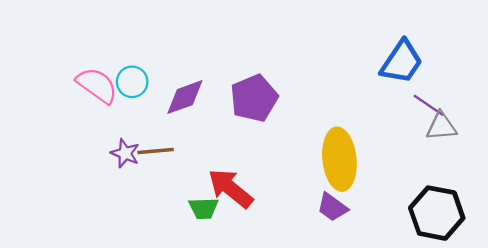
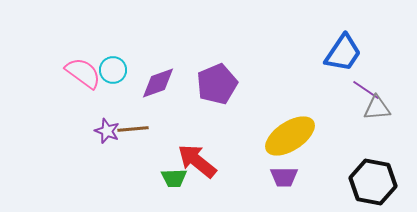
yellow ellipse: (339, 159) -> (290, 136), turned 63
purple trapezoid: (332, 207) -> (284, 177), turned -36

